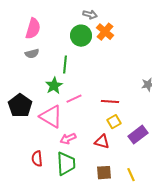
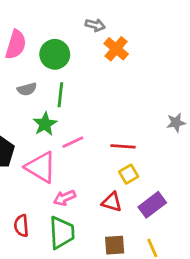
green circle: (81, 36) -> (55, 54), moved
gray semicircle: (32, 54) -> (27, 89), moved
purple rectangle: (138, 135) -> (152, 205), moved

